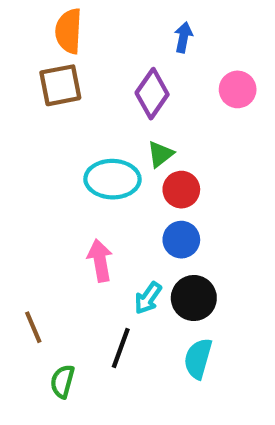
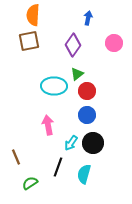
cyan semicircle: (198, 358) -> (84, 174), moved
green semicircle: (62, 381) -> (30, 183), turned 42

